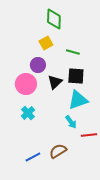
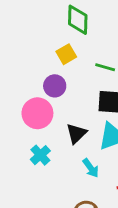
black triangle: (55, 82) -> (76, 133), moved
cyan arrow: (71, 122) -> (91, 168), moved

